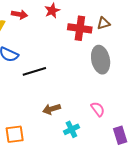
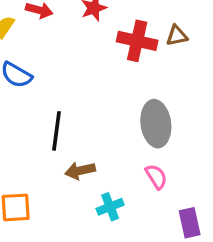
gray ellipse: (101, 60) -> (156, 124), moved
black line: (34, 71) -> (57, 131), moved, turned -70

